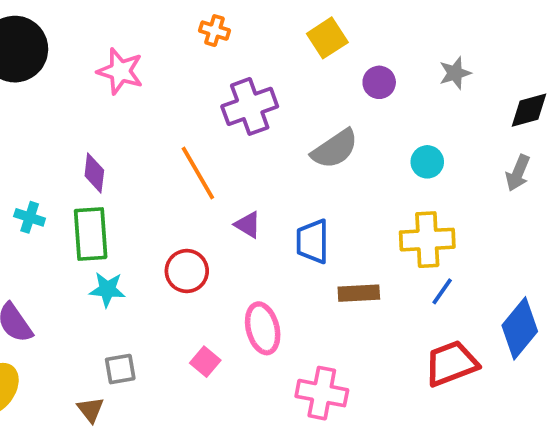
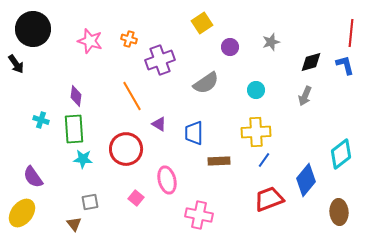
orange cross: (215, 31) -> (129, 39), moved
red circle: (187, 271) -> (126, 149), size x1.4

